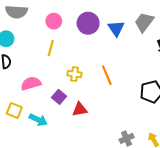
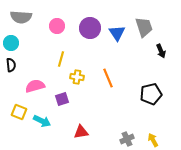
gray trapezoid: (144, 22) -> (144, 27), turned 125
yellow line: (51, 48) -> (61, 59), moved
purple square: (59, 97) -> (62, 99), turned 32
red triangle: (80, 109) -> (81, 132), moved

